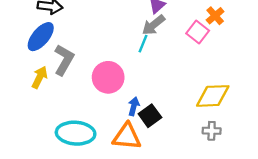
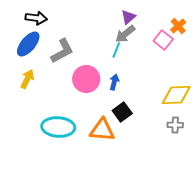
gray L-shape: (64, 60) -> (62, 51), moved, turned 32
blue arrow: (134, 106) -> (114, 82), moved

